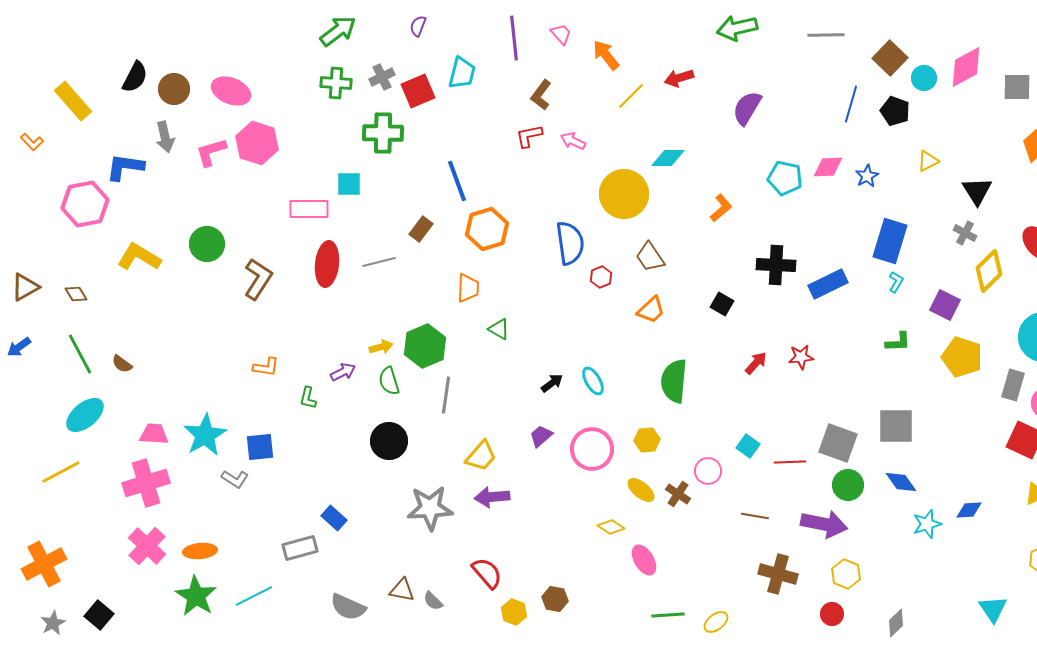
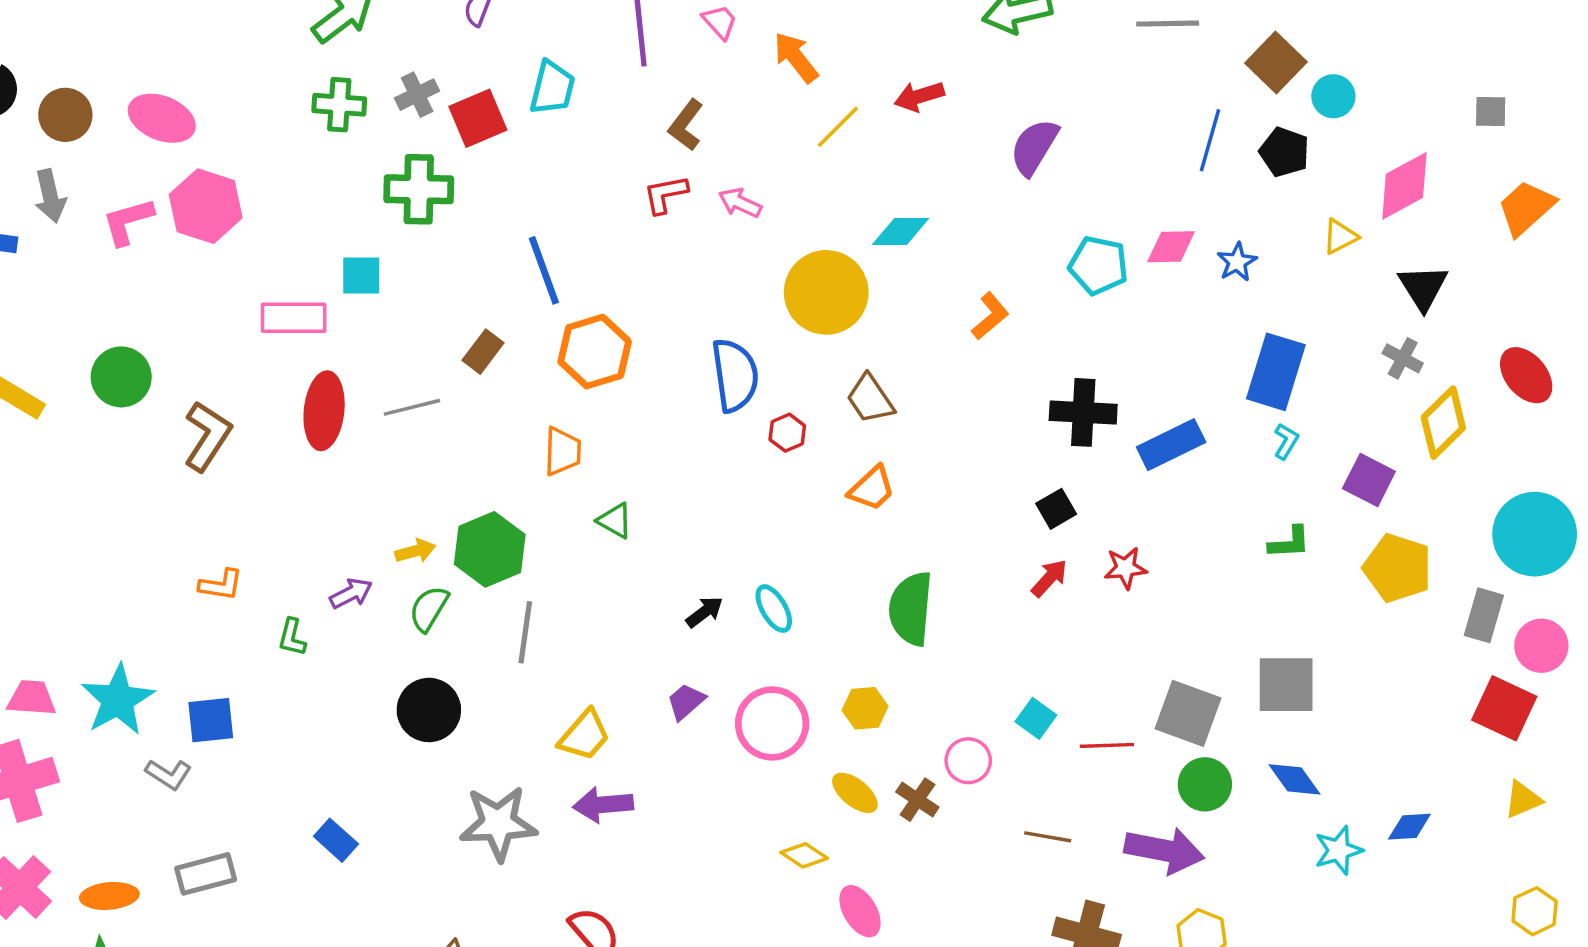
pink diamond: (966, 67) -> (1404, 186), moved
gray square: (1017, 87) -> (1491, 111), size x0.7
black square: (722, 304) -> (1056, 509), moved, turned 30
green semicircle: (389, 381) -> (429, 609), turned 48
gray rectangle: (300, 548) -> (206, 874), moved

